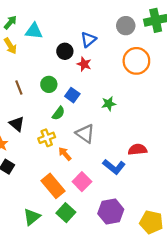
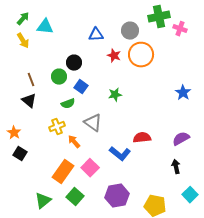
gray circle: (126, 26) -> (130, 31), moved
blue triangle: (88, 40) -> (96, 35), turned 35
black circle: (65, 51) -> (74, 63), moved
red star: (84, 64) -> (114, 56), moved
green semicircle: (58, 113) -> (68, 104), turned 32
black triangle: (17, 124) -> (29, 101), moved
orange rectangle: (53, 186) -> (63, 172), turned 75

